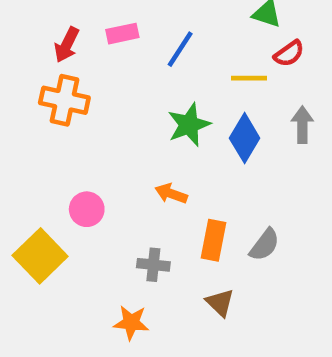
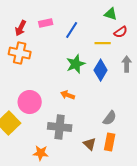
pink circle: (87, 209) -> (30, 102), size x1.5
orange rectangle: (213, 240) -> (110, 142), moved
gray cross: (153, 265) -> (60, 127), size x1.6
orange star: (131, 323) -> (41, 153), moved

